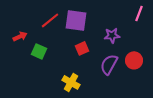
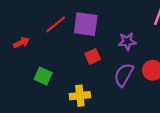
green square: (39, 51) -> (43, 76), moved
yellow cross: (71, 82) -> (80, 96), turned -36

